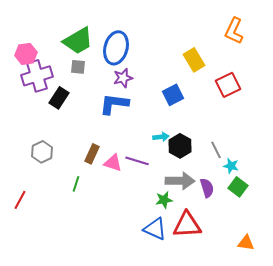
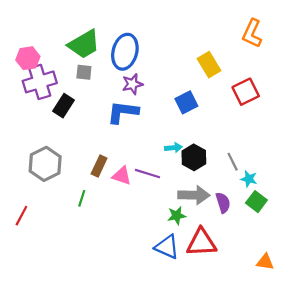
gray hexagon: (42, 152) -> (45, 164), size x1.4

